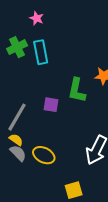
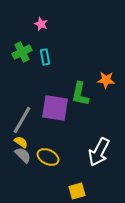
cyan rectangle: (41, 52) -> (45, 57), size x0.7
purple square: (51, 105) -> (55, 108), size x1.8

